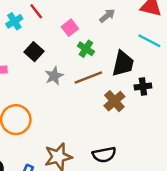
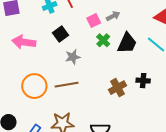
gray arrow: (107, 16) -> (113, 16), moved
black trapezoid: (123, 63) -> (127, 43), moved
brown line: (88, 78) -> (67, 85), moved

